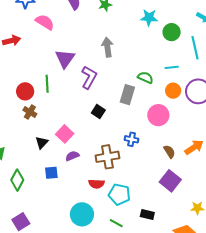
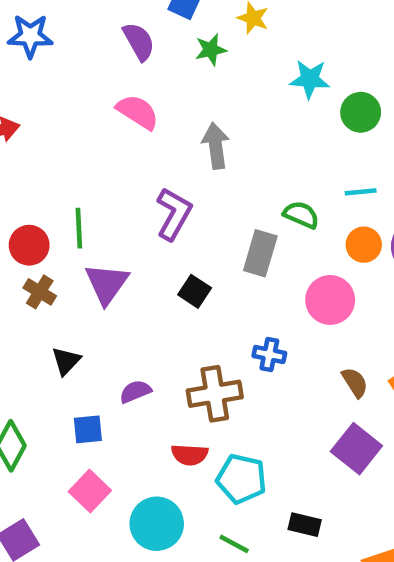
pink semicircle: (45, 22) -> (138, 112), moved
purple triangle: (65, 59) -> (107, 284), moved
pink square: (65, 134) -> (90, 491), moved

